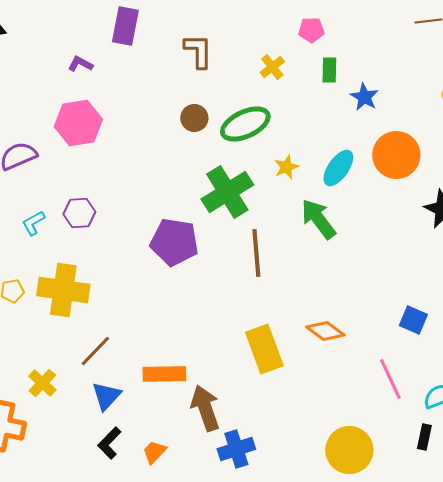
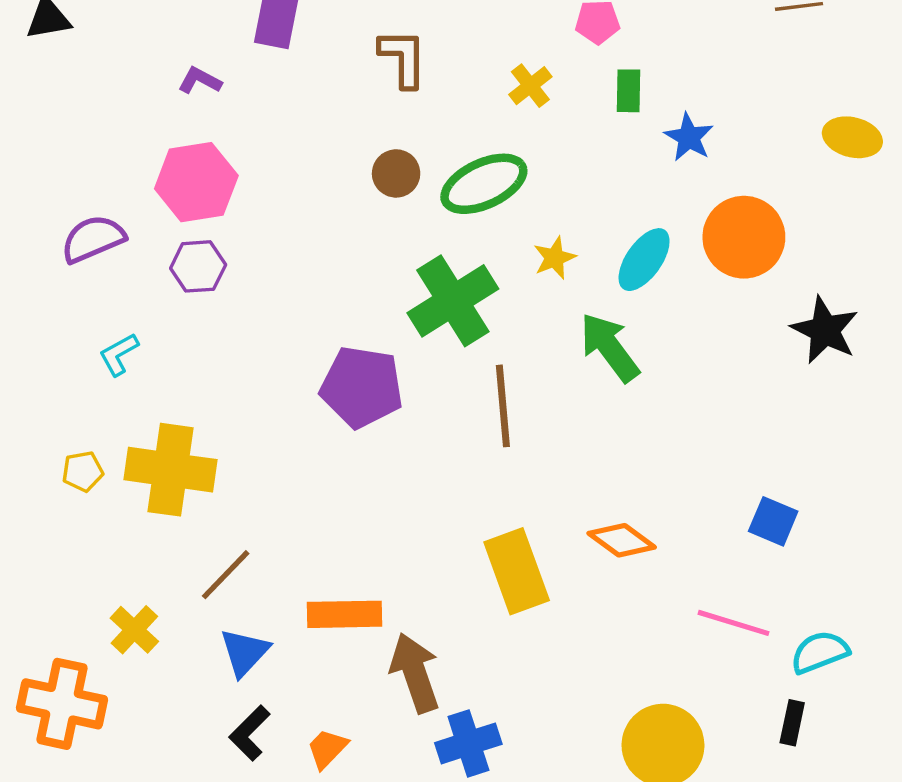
purple hexagon: (79, 213) -> (198, 266), moved
pink line: (390, 379) -> (734, 623), turned -48

